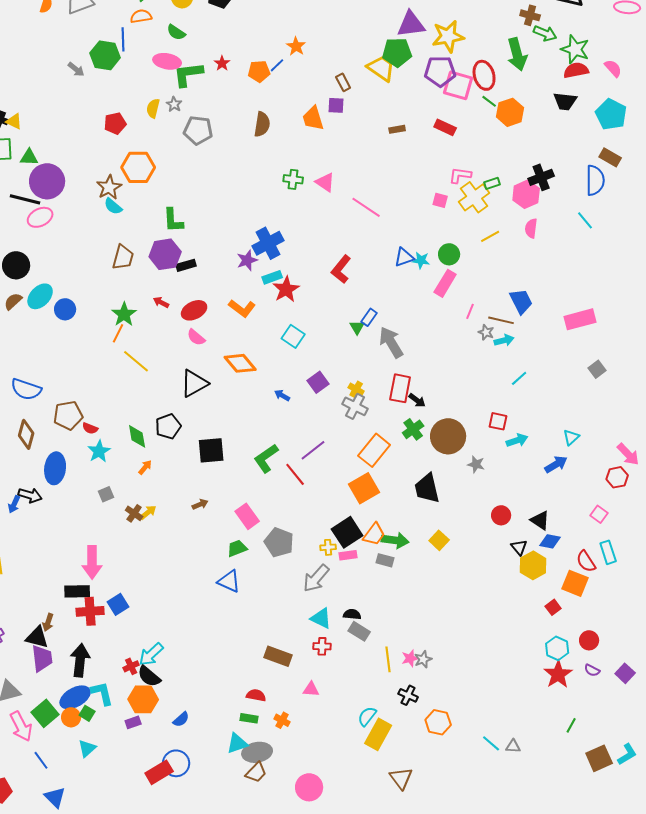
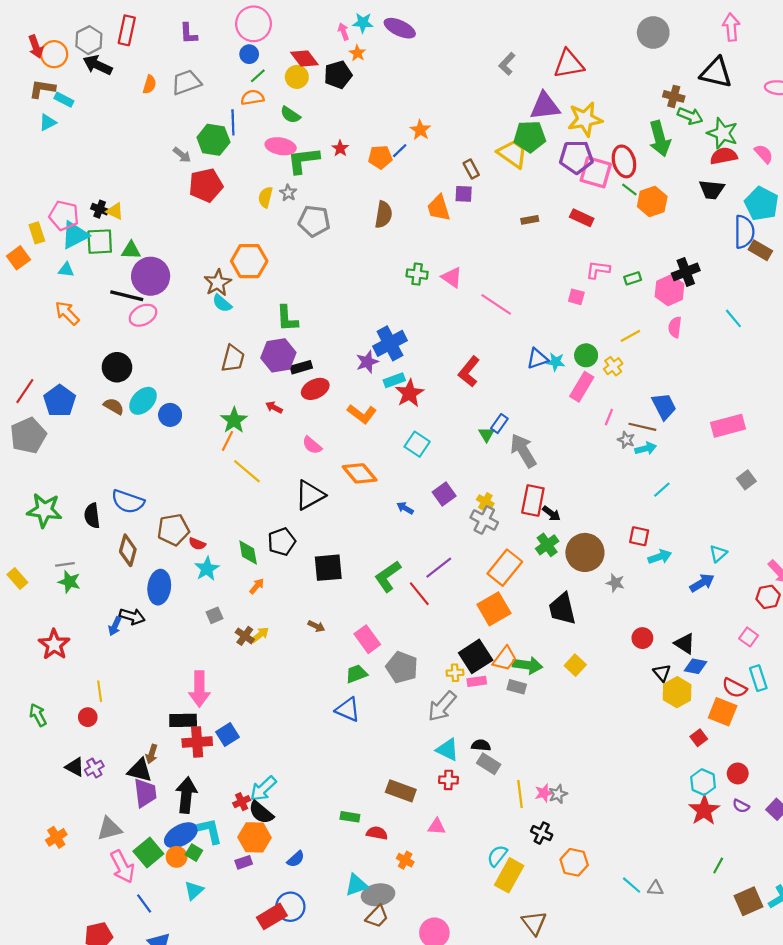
red pentagon: (115, 123) -> (206, 185), moved, size x1.4
blue semicircle: (595, 180) -> (744, 232), moved
yellow cross: (474, 197) -> (613, 366), moved, size x0.6
brown semicircle: (13, 301) -> (114, 406), turned 72
red ellipse: (194, 310) -> (315, 389), moved
brown arrow: (200, 504) -> (316, 626), turned 49
red semicircle: (586, 561) -> (734, 688), turned -30
green rectangle: (249, 718) -> (350, 817), moved

